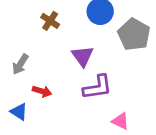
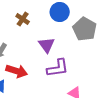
red arrow: (42, 91) -> (17, 71), size x1.5

